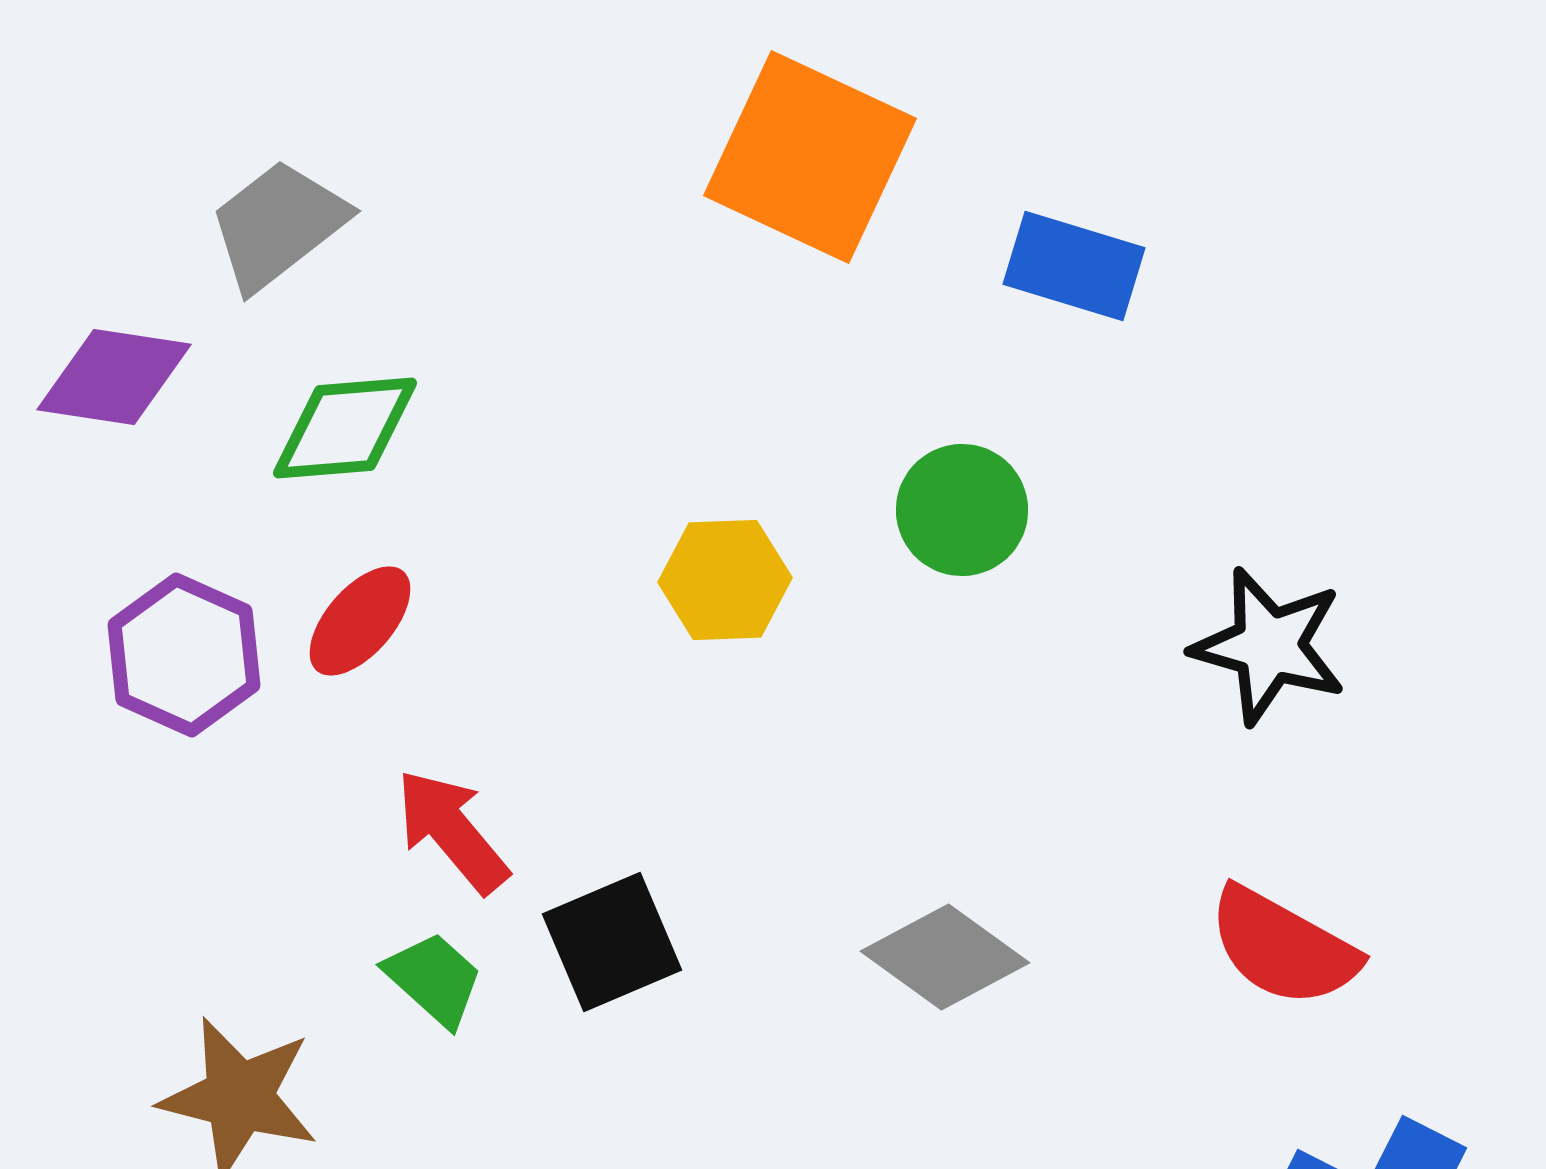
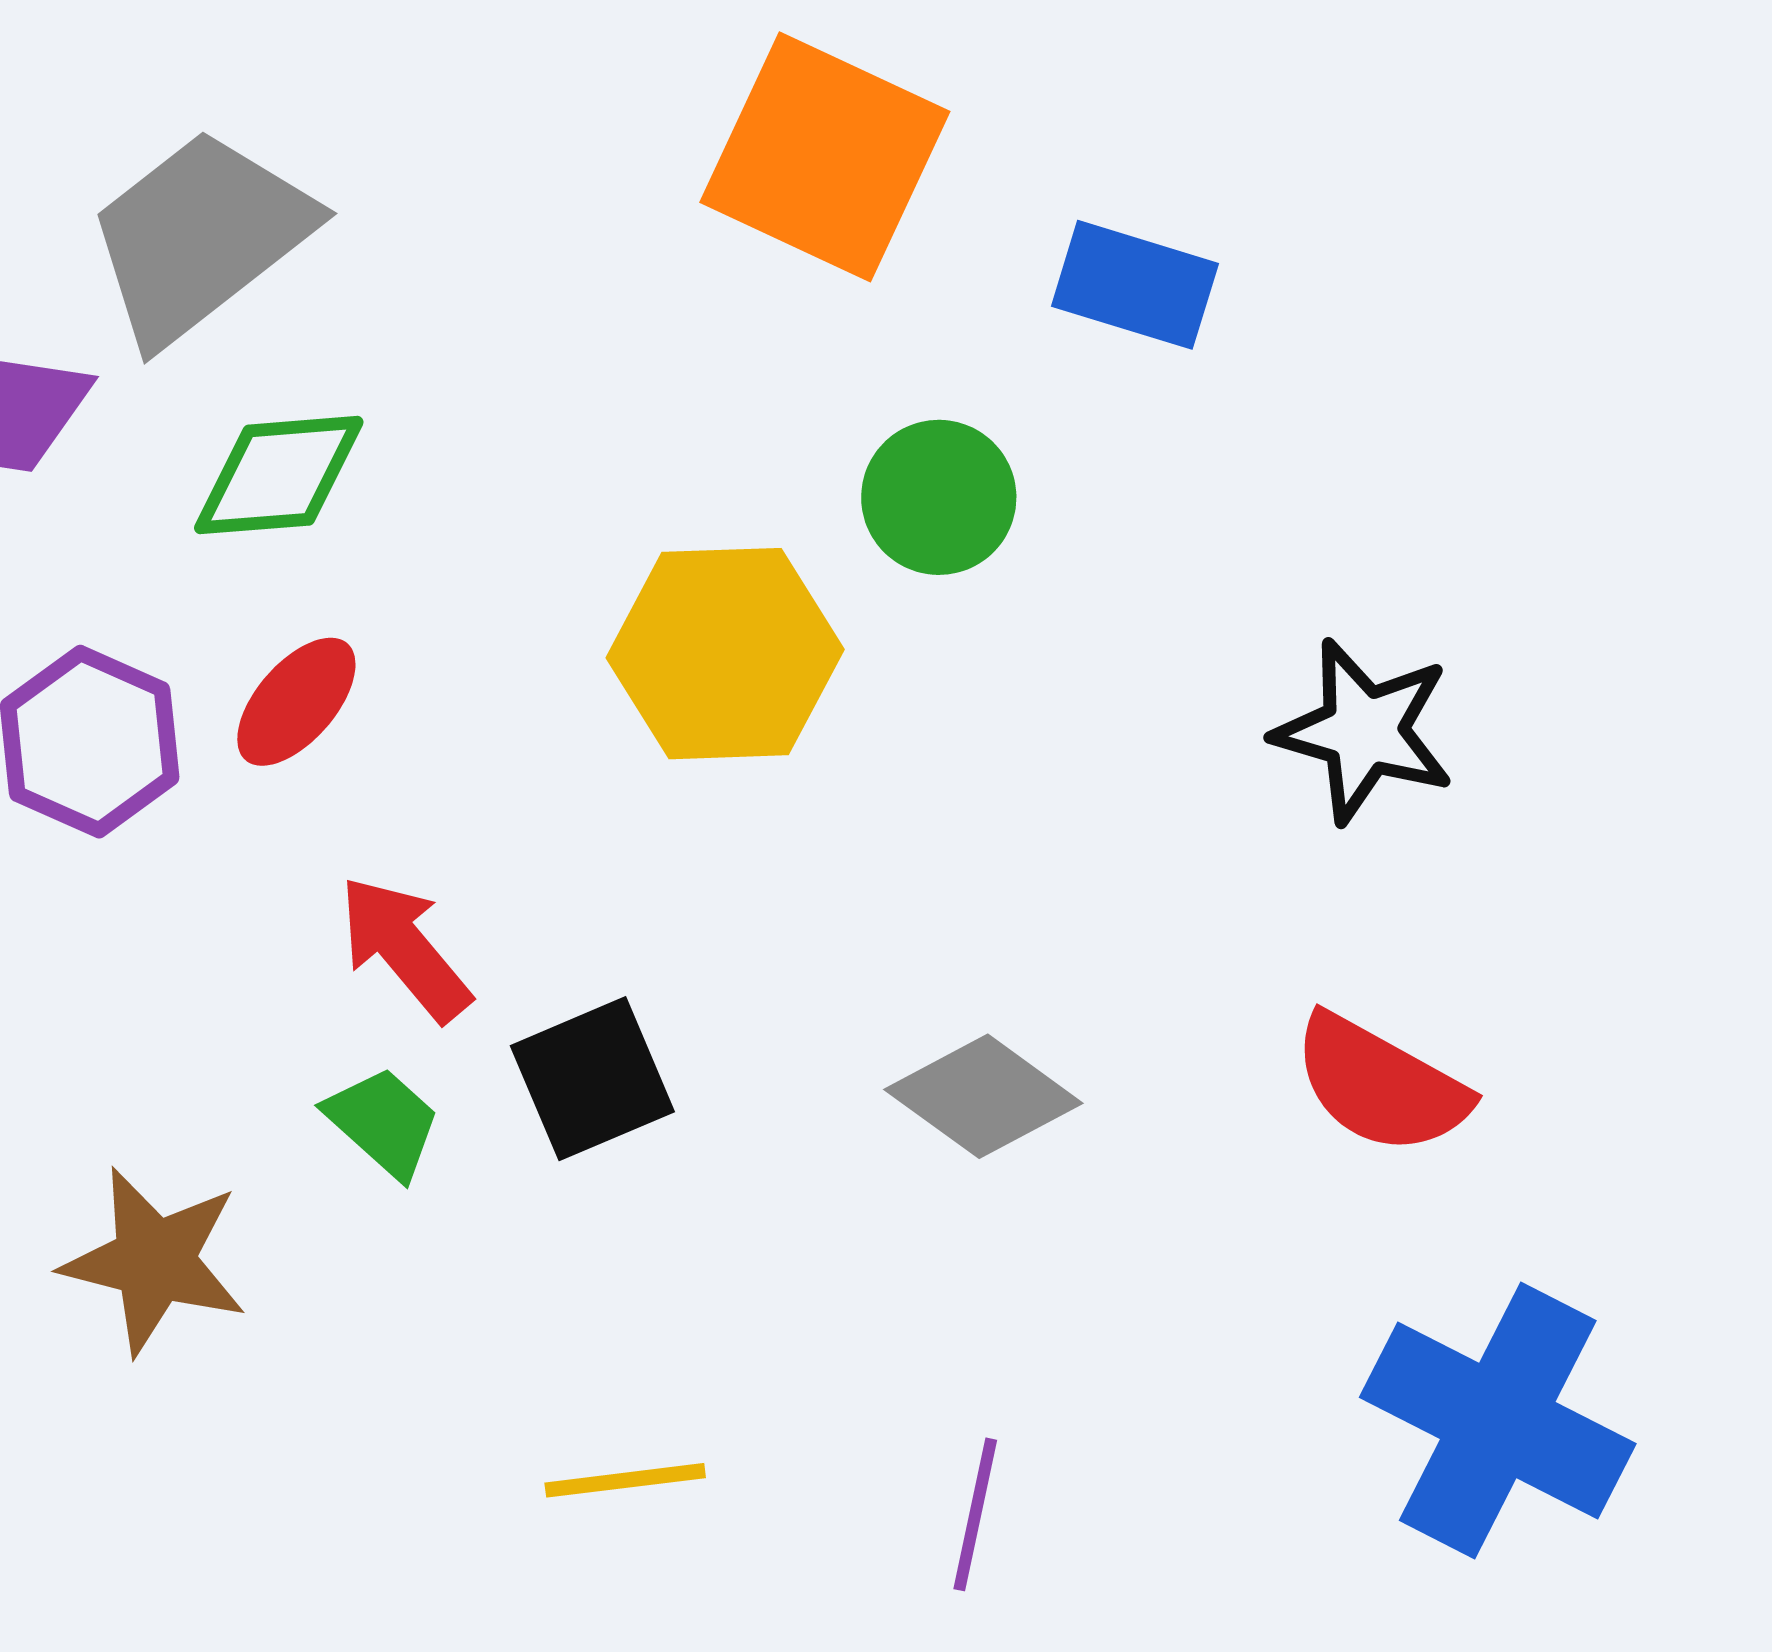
gray trapezoid: (278, 225) -> (200, 237), size x1.4
green circle: (962, 510) -> (939, 497), moved
yellow hexagon: (725, 580) -> (725, 654), size x1.5

